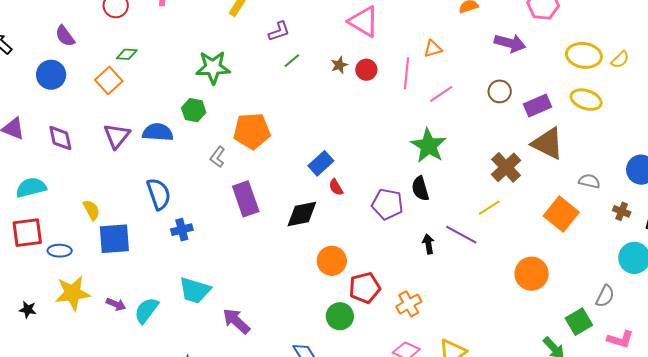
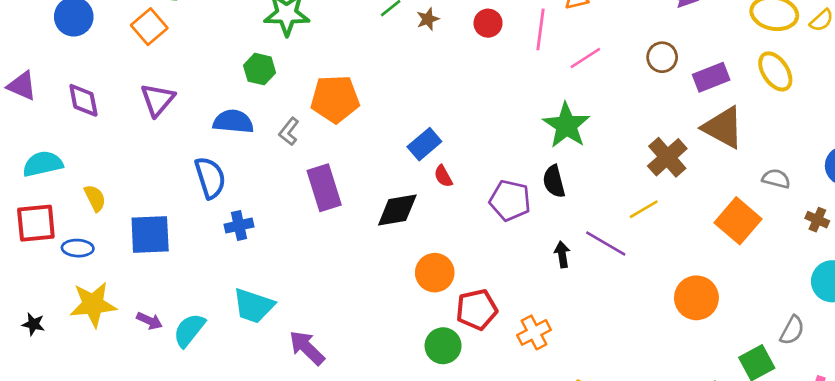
brown star: (339, 65) -> (428, 19), moved
yellow ellipse: (586, 100) -> (775, 71), turned 36
blue semicircle: (158, 132) -> (233, 122), moved
yellow semicircle: (91, 210) -> (95, 198), moved

